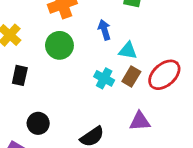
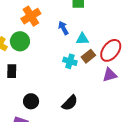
green circle: (59, 45) -> (20, 41), moved
brown rectangle: (131, 76) -> (88, 56), turned 32
purple triangle: (140, 121) -> (110, 75), moved

